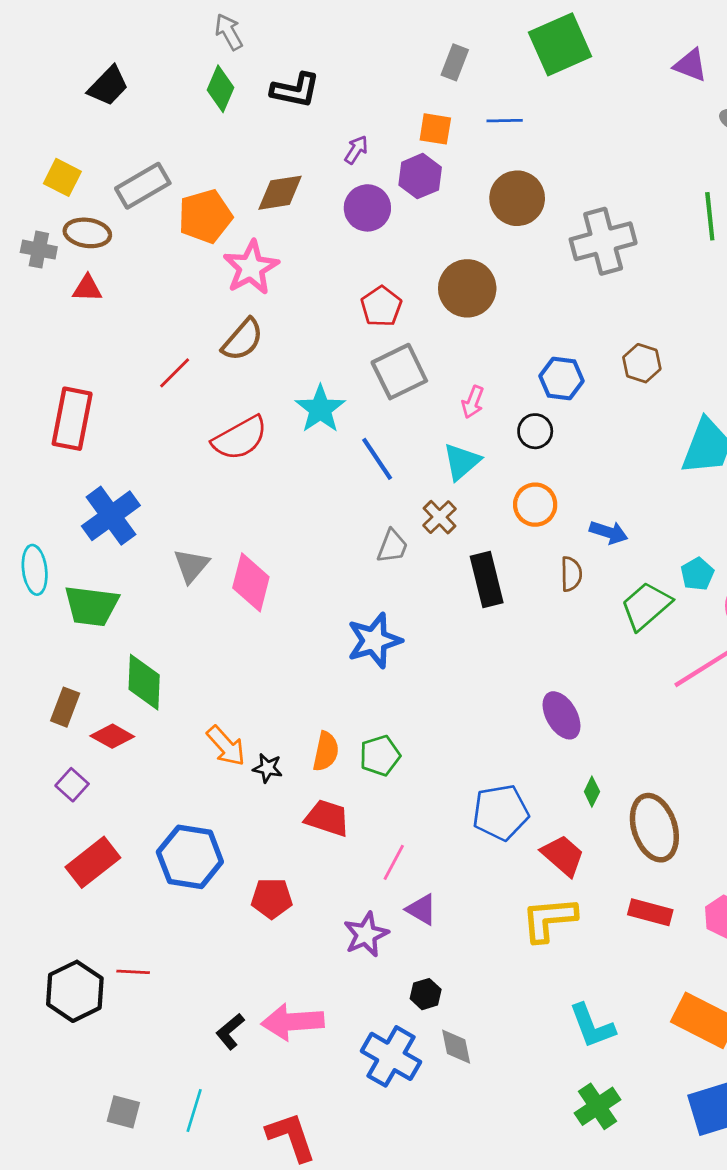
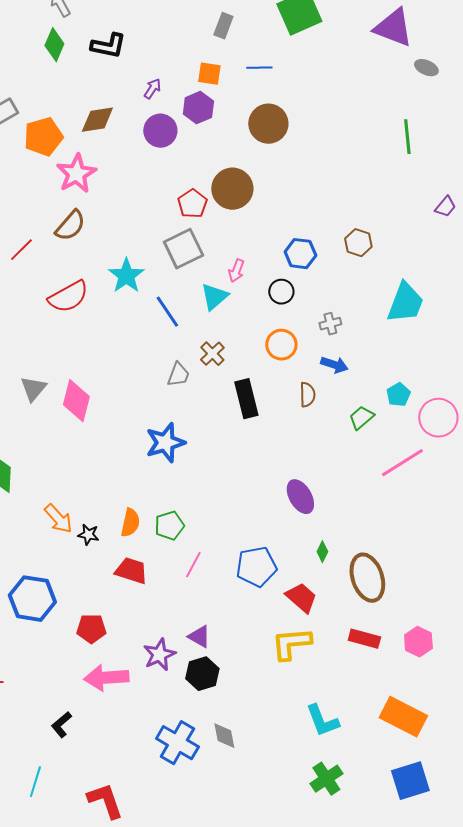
purple triangle: (690, 65) -> (393, 28), size x1.6
gray cross: (603, 241) -> (330, 324), moved, size x0.5
red pentagon: (381, 306) -> (192, 204), moved
cyan triangle: (462, 462) -> (214, 297), moved
green trapezoid: (646, 606) -> (361, 418), size x0.7
pink line: (394, 862) -> (193, 565), moved
black hexagon: (426, 994) -> (202, 674), moved, size x1.5
pink arrow: (293, 1022) -> (106, 678), moved

